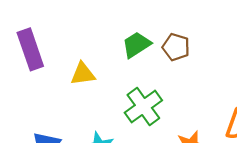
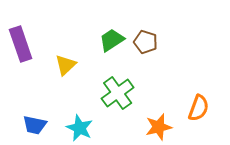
yellow triangle: (83, 74) -> (66, 65), turned -35

